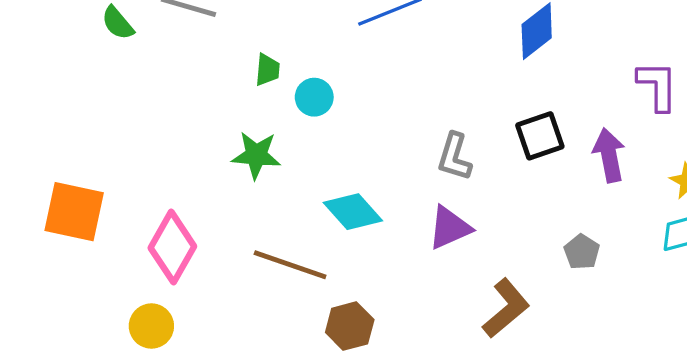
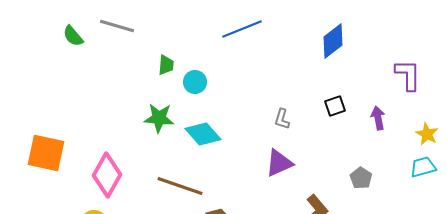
black square: (540, 136) -> (335, 106), size x0.7
purple arrow: (609, 155) -> (378, 118), size x0.7
gray L-shape: (454, 157) -> (282, 119), size x0.7
cyan diamond: (353, 212) -> (203, 134), moved

